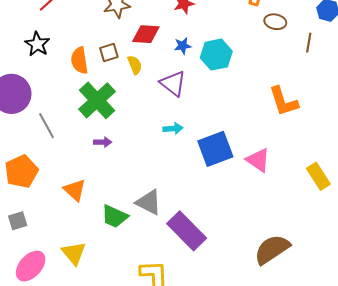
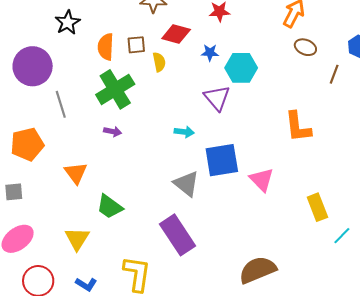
purple triangle: (173, 83) -> (217, 98), moved
gray triangle: (149, 202) -> (186, 184), moved
yellow triangle: (74, 253) -> (77, 239), moved

